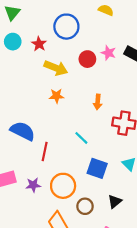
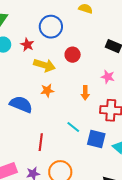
pink star: (108, 53) -> (108, 77), moved
blue semicircle: (23, 131) -> (21, 104), moved
blue square: (97, 168) -> (96, 139), moved

